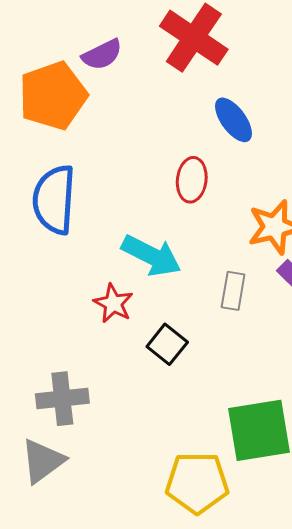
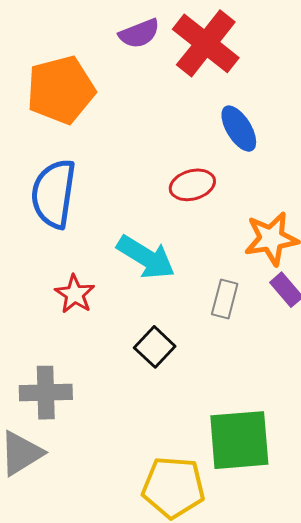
purple semicircle: (102, 55) -> (139, 33), moved
red ellipse: (192, 180) -> (192, 185), turned 63
red star: (113, 303) -> (75, 294), moved

